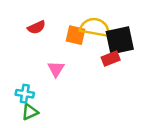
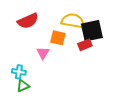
red semicircle: (36, 27) -> (28, 21), size x1.5
orange square: (75, 35) -> (58, 38), moved

